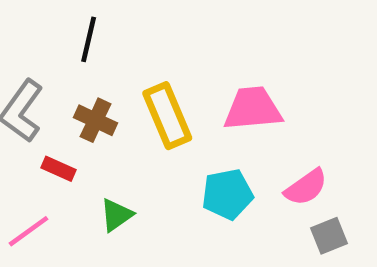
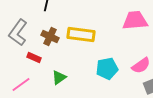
pink trapezoid: (253, 109) -> (135, 20), moved
yellow rectangle: (167, 116) -> (81, 34), turned -60

